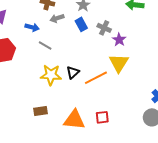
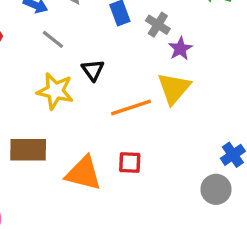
black triangle: (73, 72) -> (93, 70), moved, turned -32
brown rectangle: (40, 111) -> (28, 150), size x1.5
red square: (102, 117) -> (130, 163), moved

